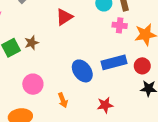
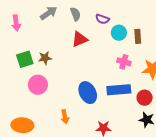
pink cross: (120, 25) -> (124, 62), moved
pink circle: (33, 84) -> (38, 85), moved

